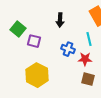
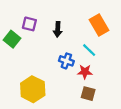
cyan line: (89, 39) -> (89, 50), turned -32
purple square: (34, 41) -> (29, 24), moved

